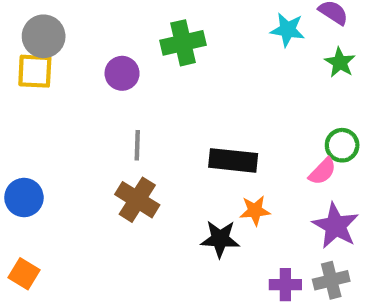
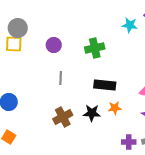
green cross: (183, 43) -> (95, 48), moved
brown cross: (137, 200) -> (63, 117), moved, turned 30
black star: (220, 239) -> (92, 113), moved

